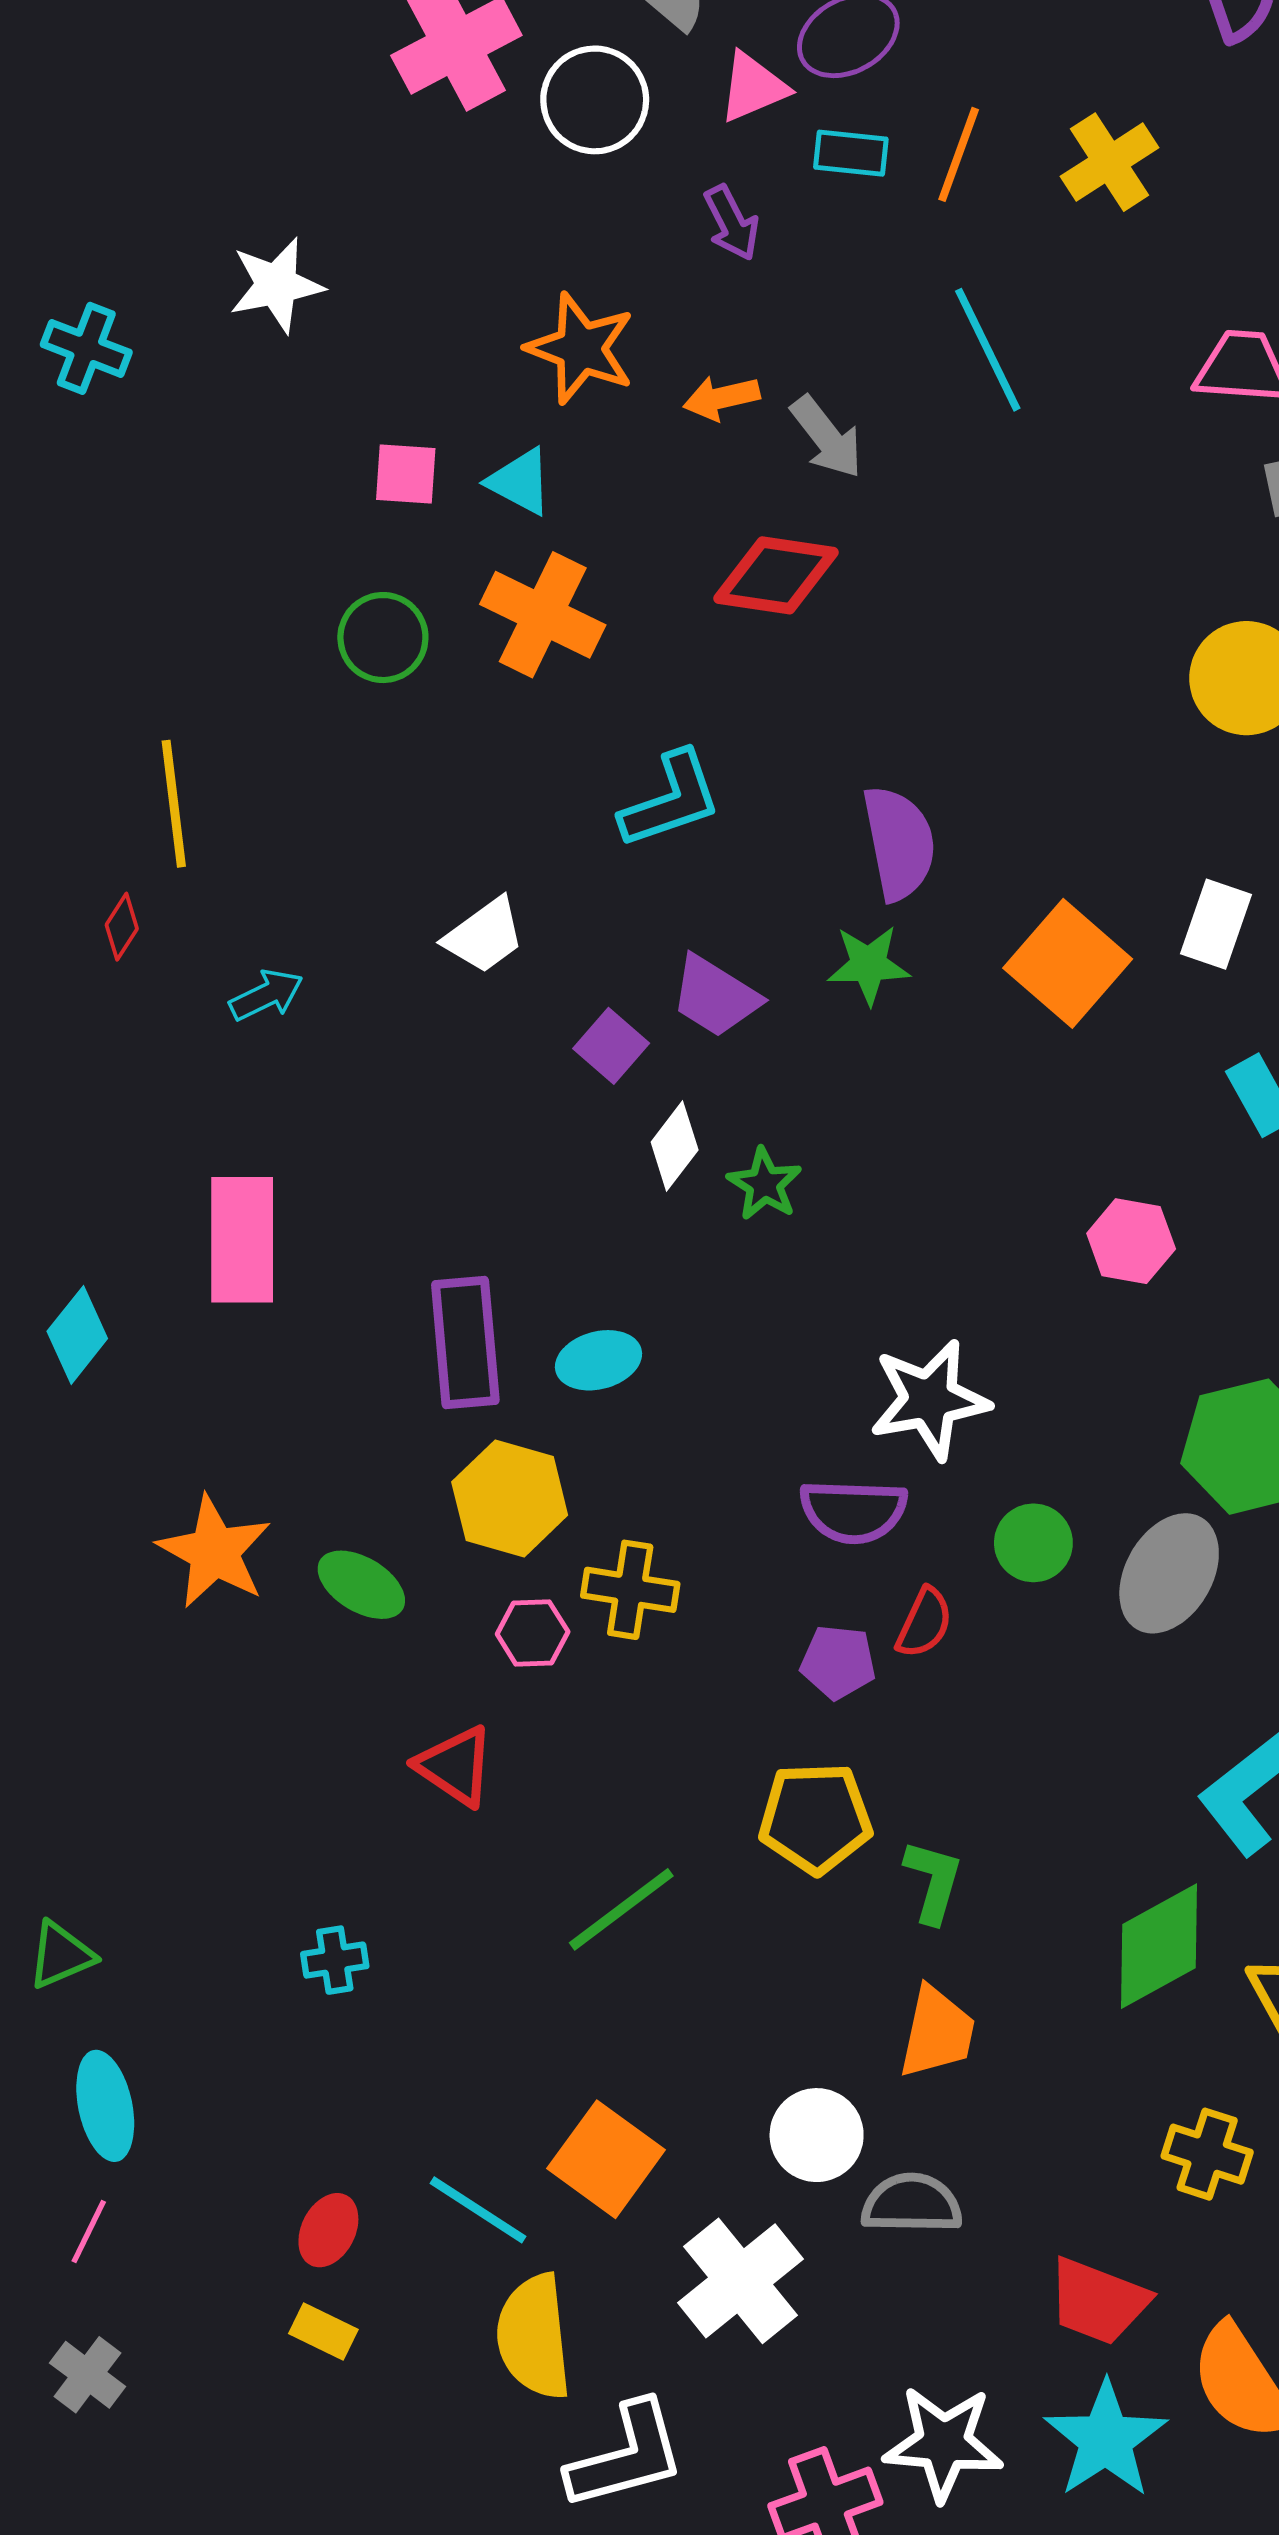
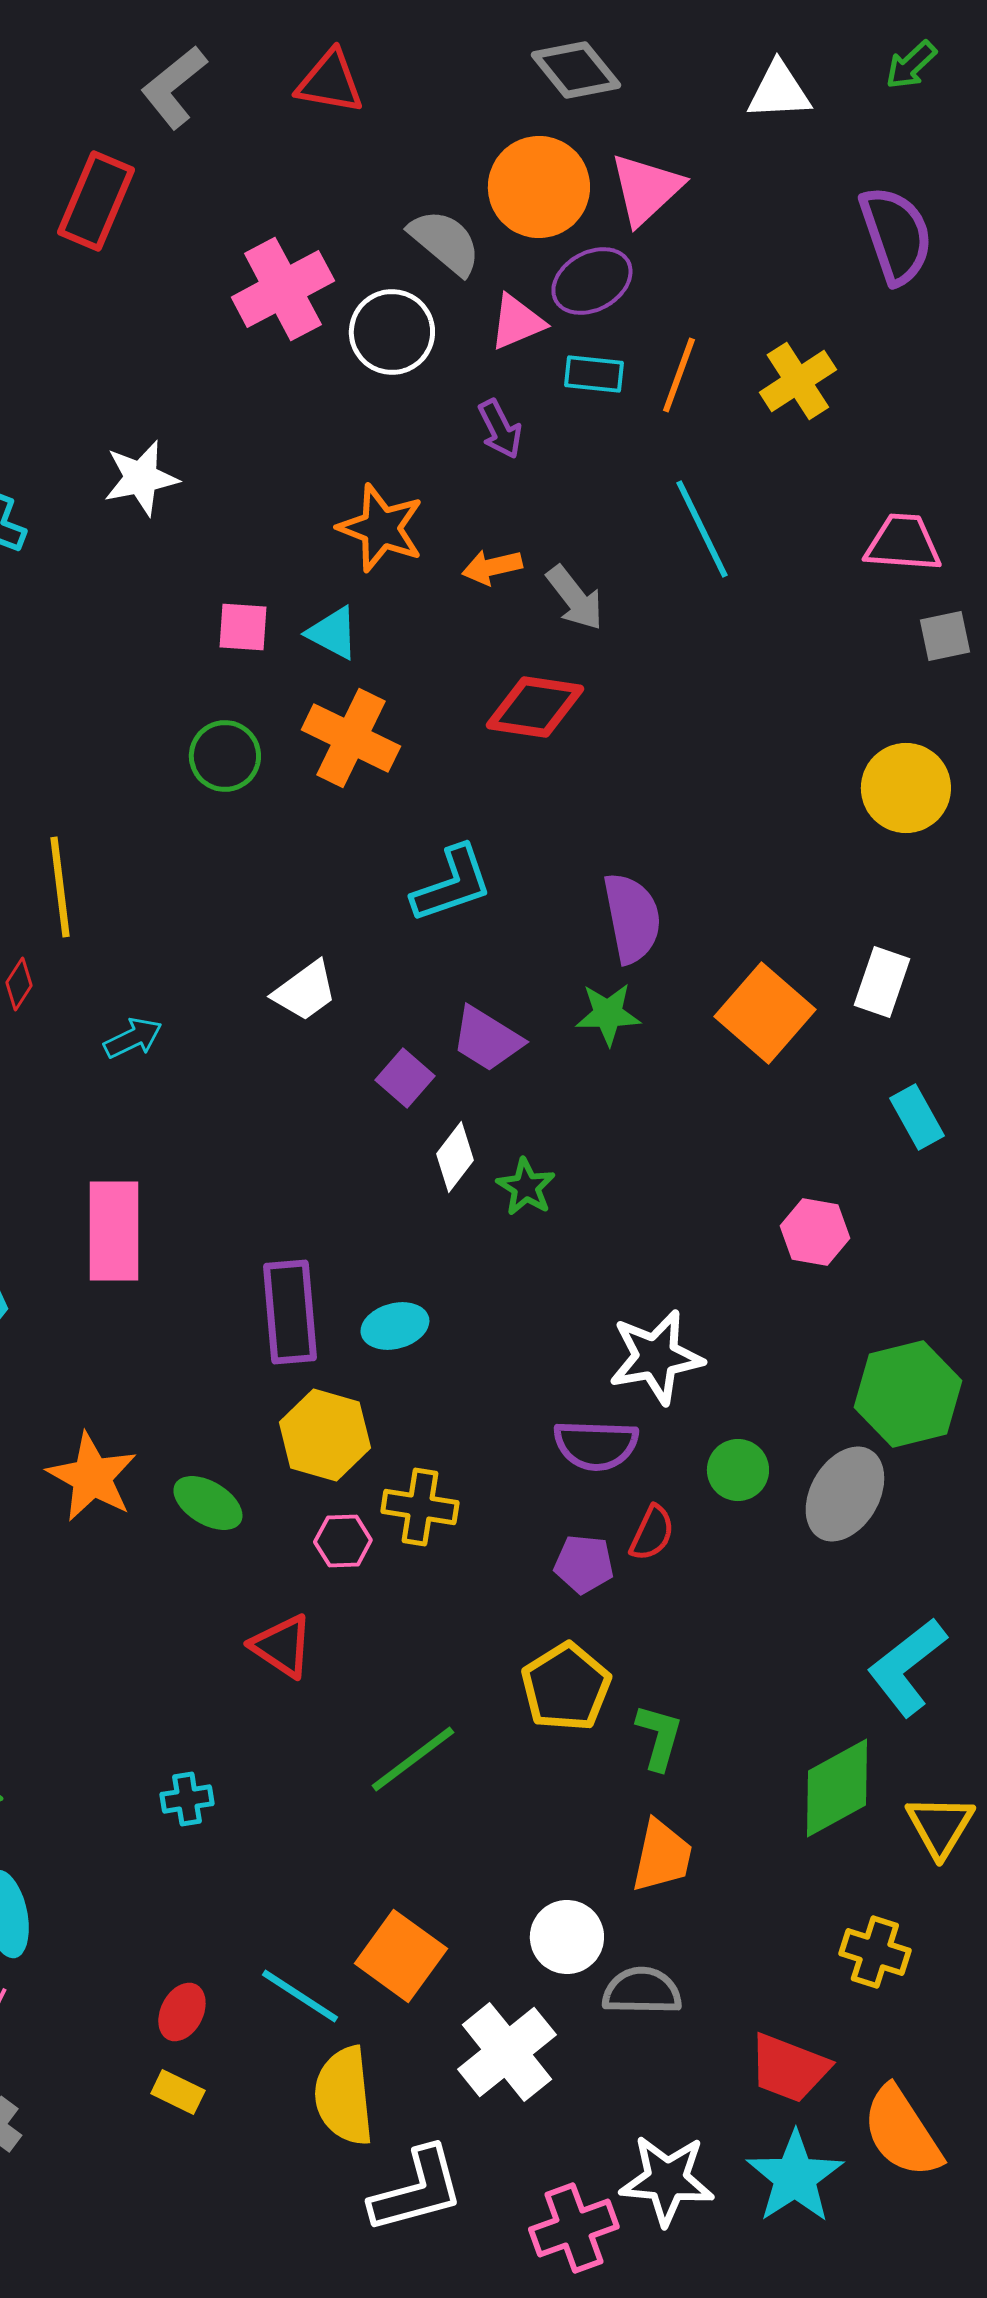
yellow pentagon: (815, 1818) -> (566, 1687), turned -30

